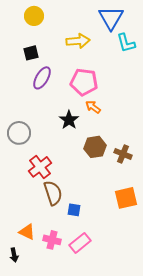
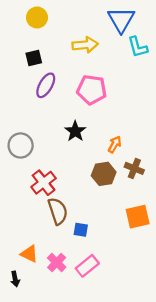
orange arrow: (93, 107) -> (115, 144), moved, turned 84
brown hexagon: (95, 147) -> (104, 174), moved
pink cross: (52, 240) -> (57, 263), turned 30

